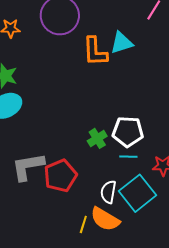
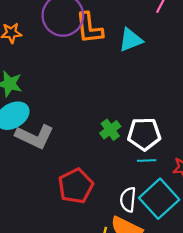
orange L-shape: (95, 51) -> (89, 28), moved
green cross: (97, 138) -> (110, 130), moved
gray L-shape: (28, 167) -> (35, 136), moved, turned -141

